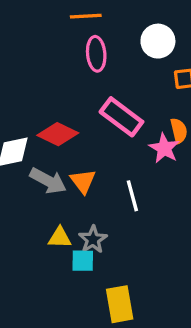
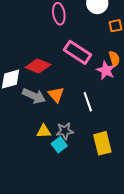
gray star: (93, 239) -> (65, 131), turned 30
cyan square: (83, 261) -> (59, 145), turned -35
yellow rectangle: (120, 304) -> (102, 143), moved

